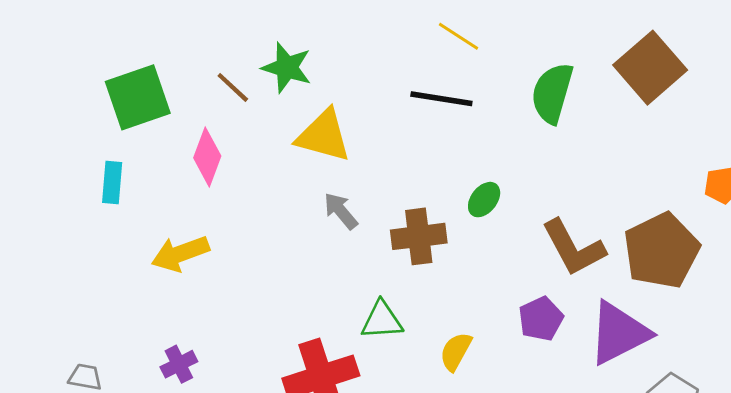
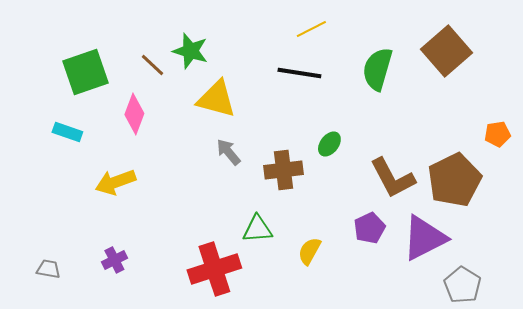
yellow line: (458, 36) -> (311, 29), turned -60
cyan rectangle: (112, 183) -> (67, 132), turned -76

